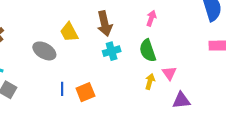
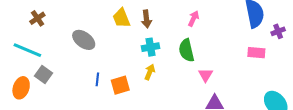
brown arrow: (105, 24) -> (146, 19), size x0.7
yellow trapezoid: (69, 32) -> (121, 18), moved
yellow arrow: (150, 81) -> (150, 72), moved

